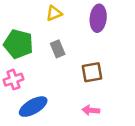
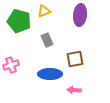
green pentagon: (18, 44) -> (19, 21), moved
blue ellipse: (33, 107) -> (50, 74), moved, turned 30

